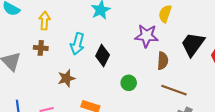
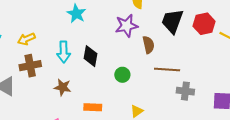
yellow arrow: (45, 21) -> (26, 39), turned -102
brown cross: (41, 48) -> (30, 66), size x1.5
brown star: (66, 78) -> (63, 87), turned -30

